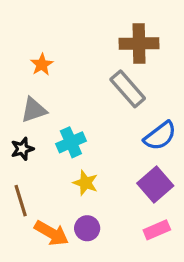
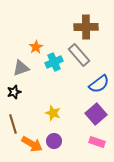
orange star: (42, 65) -> (36, 47), moved
cyan cross: (71, 142) -> (54, 62), moved
pink rectangle: (157, 230) -> (97, 142), turned 42

